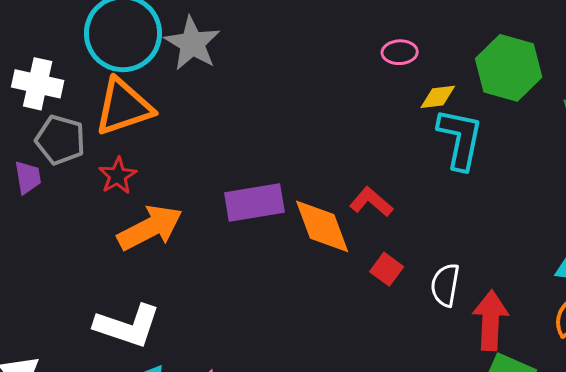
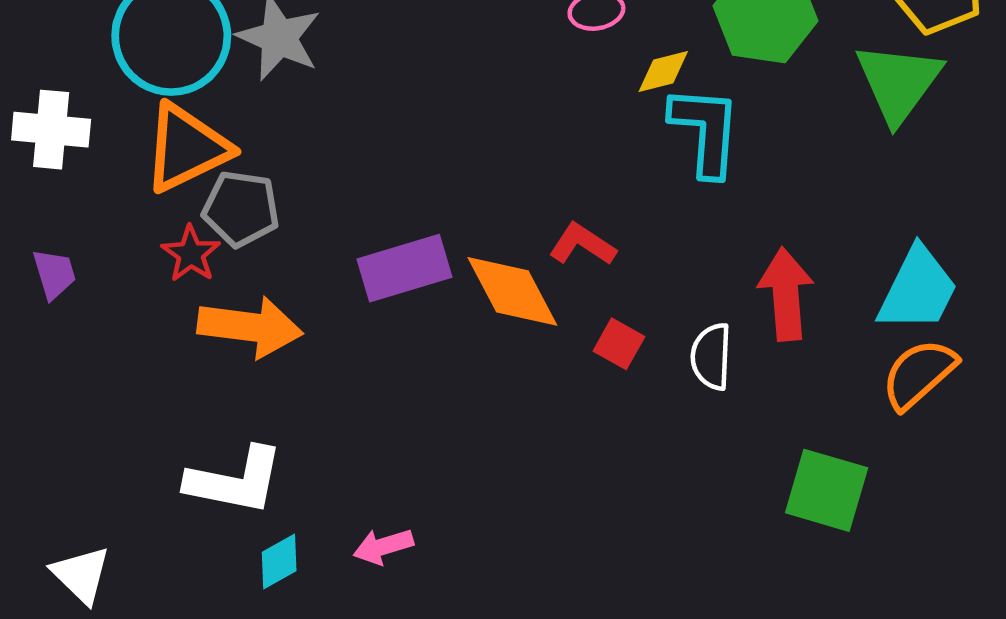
gray pentagon: (60, 140) -> (241, 209), moved
orange arrow: (150, 228) -> (250, 327), turned 42
red arrow: (490, 320) -> (786, 294), moved

